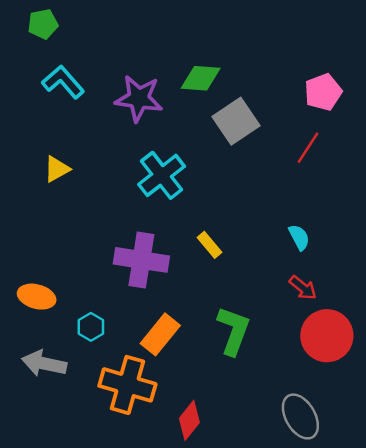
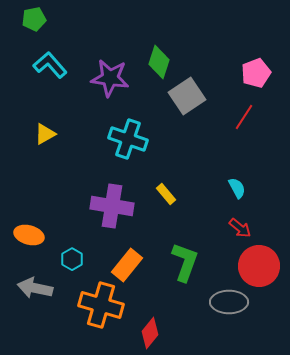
green diamond: (201, 78) -> (159, 62), turned -76
cyan cross: (162, 175) -> (128, 139), turned -33
gray ellipse: (300, 416) -> (229, 302), moved, turned -60

